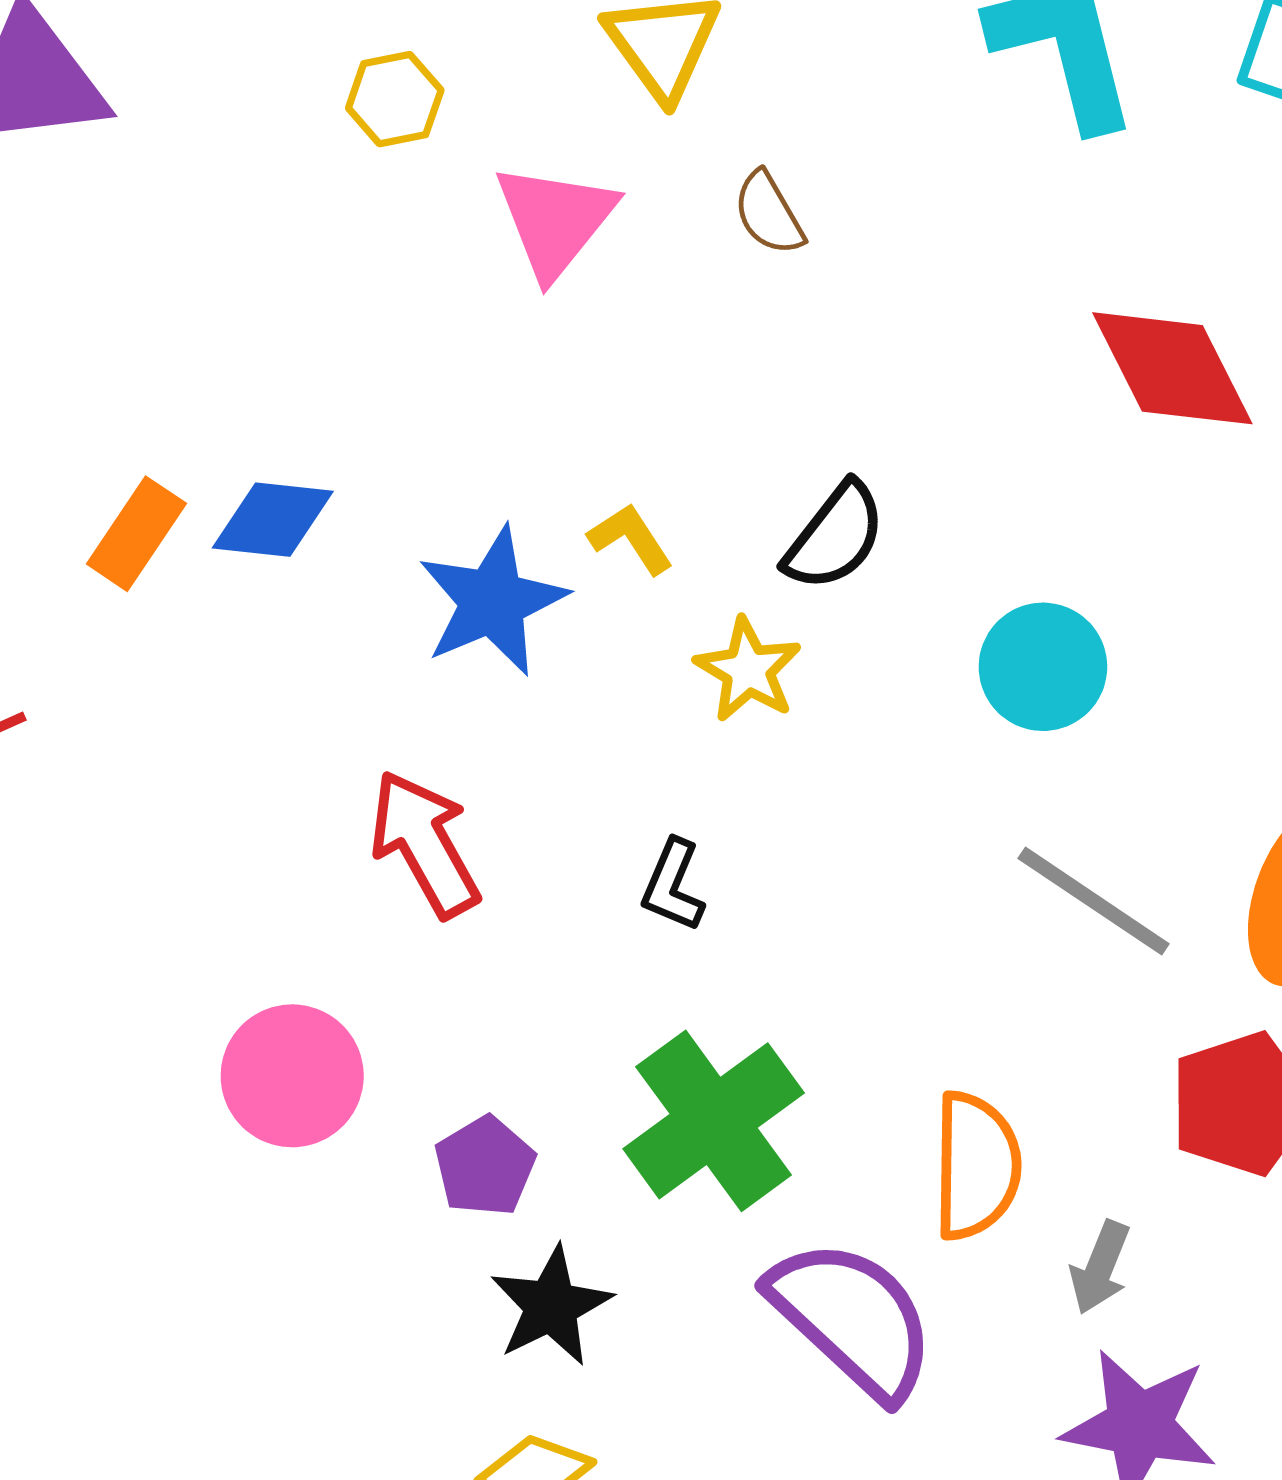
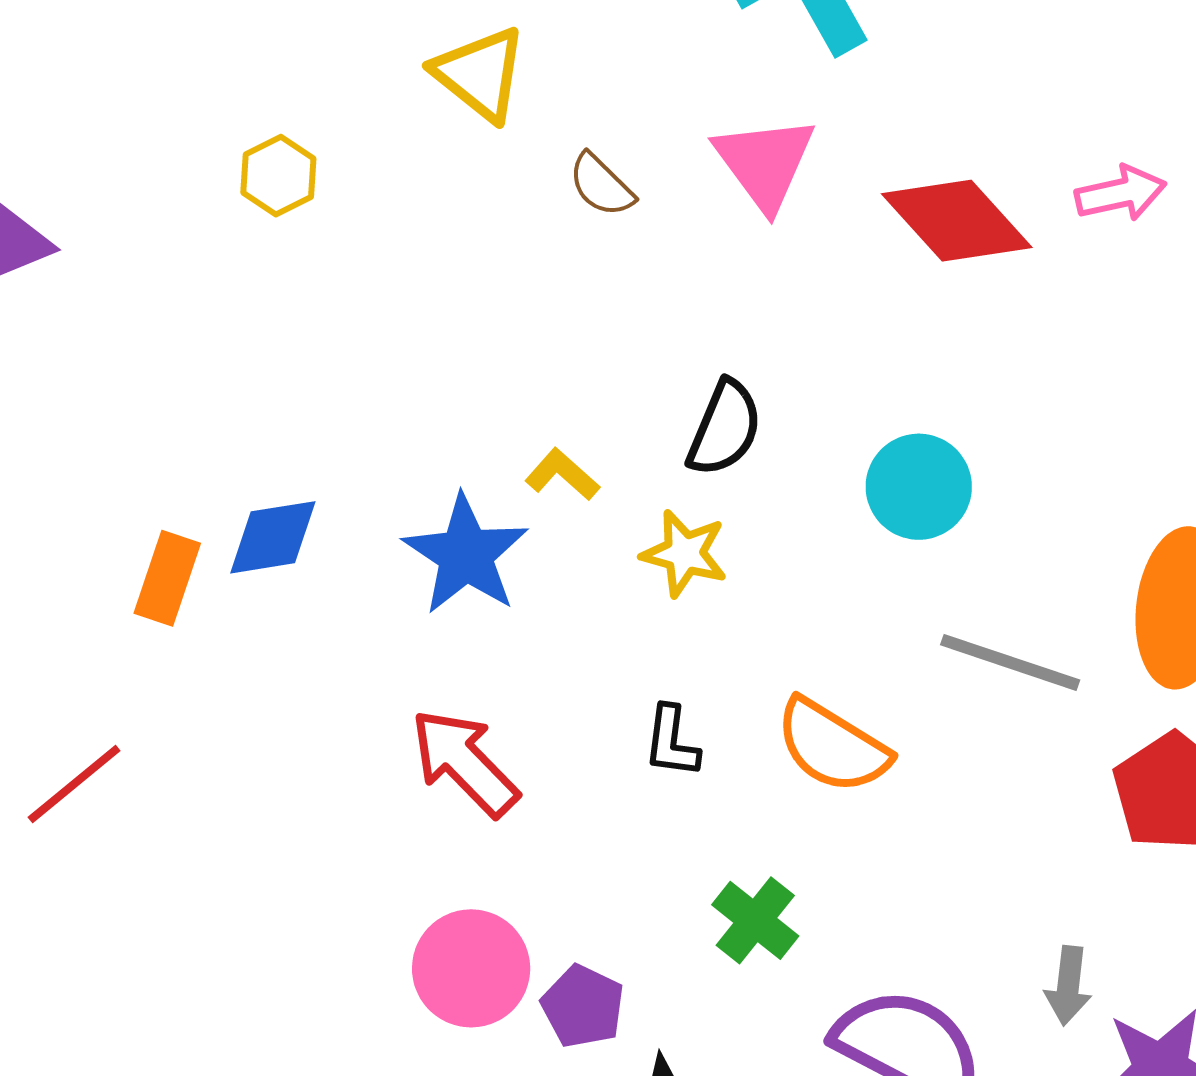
pink triangle: (555, 220) -> (765, 163), moved
pink circle: (292, 1076) -> (471, 968), moved
green cross: (714, 1121) -> (755, 920), size x0.6
orange semicircle: (976, 1166) -> (832, 746), moved, turned 136
gray arrow: (1100, 1267) -> (1068, 986), moved

